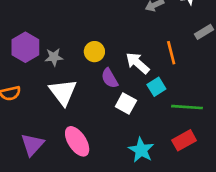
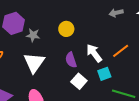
yellow circle: (94, 52) -> (66, 29), moved
orange line: (171, 53) -> (121, 51), turned 54

